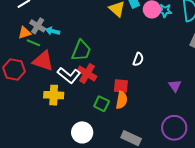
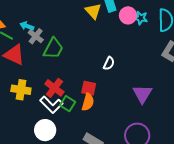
gray cross: (38, 26) -> (36, 36), moved
red cross: (87, 74) -> (54, 88), moved
white L-shape: (69, 75) -> (51, 105), moved
purple triangle: (175, 86) -> (142, 94), size x1.5

